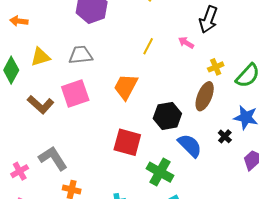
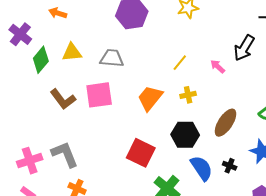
yellow cross: (216, 67) -> (188, 95), moved
black cross: (225, 136) -> (230, 166), moved, turned -32
pink cross: (20, 171) -> (30, 161), size x1.4

